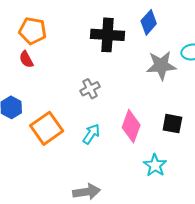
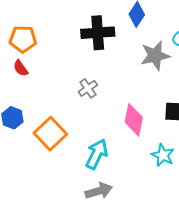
cyan arrow: (91, 134) -> (97, 154), moved, size x1.4

